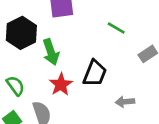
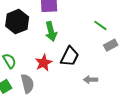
green line: (116, 28) -> (100, 25), moved
green arrow: (51, 52) -> (51, 31), moved

